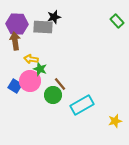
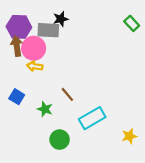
green star: (40, 69) -> (45, 109), moved
pink circle: (30, 81) -> (34, 48), moved
green circle: (53, 95) -> (60, 140), moved

